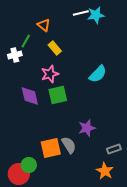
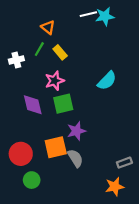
green line: (26, 41) -> (39, 49), moved
purple star: (87, 128) -> (76, 131), moved
orange square: (51, 148) -> (56, 147), moved
orange star: (105, 171) -> (115, 187), turned 30
red circle: (19, 174) -> (21, 154), moved

